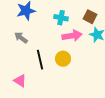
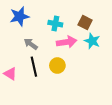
gray arrow: (21, 38) -> (31, 44), moved
pink triangle: (20, 81) -> (10, 74), moved

